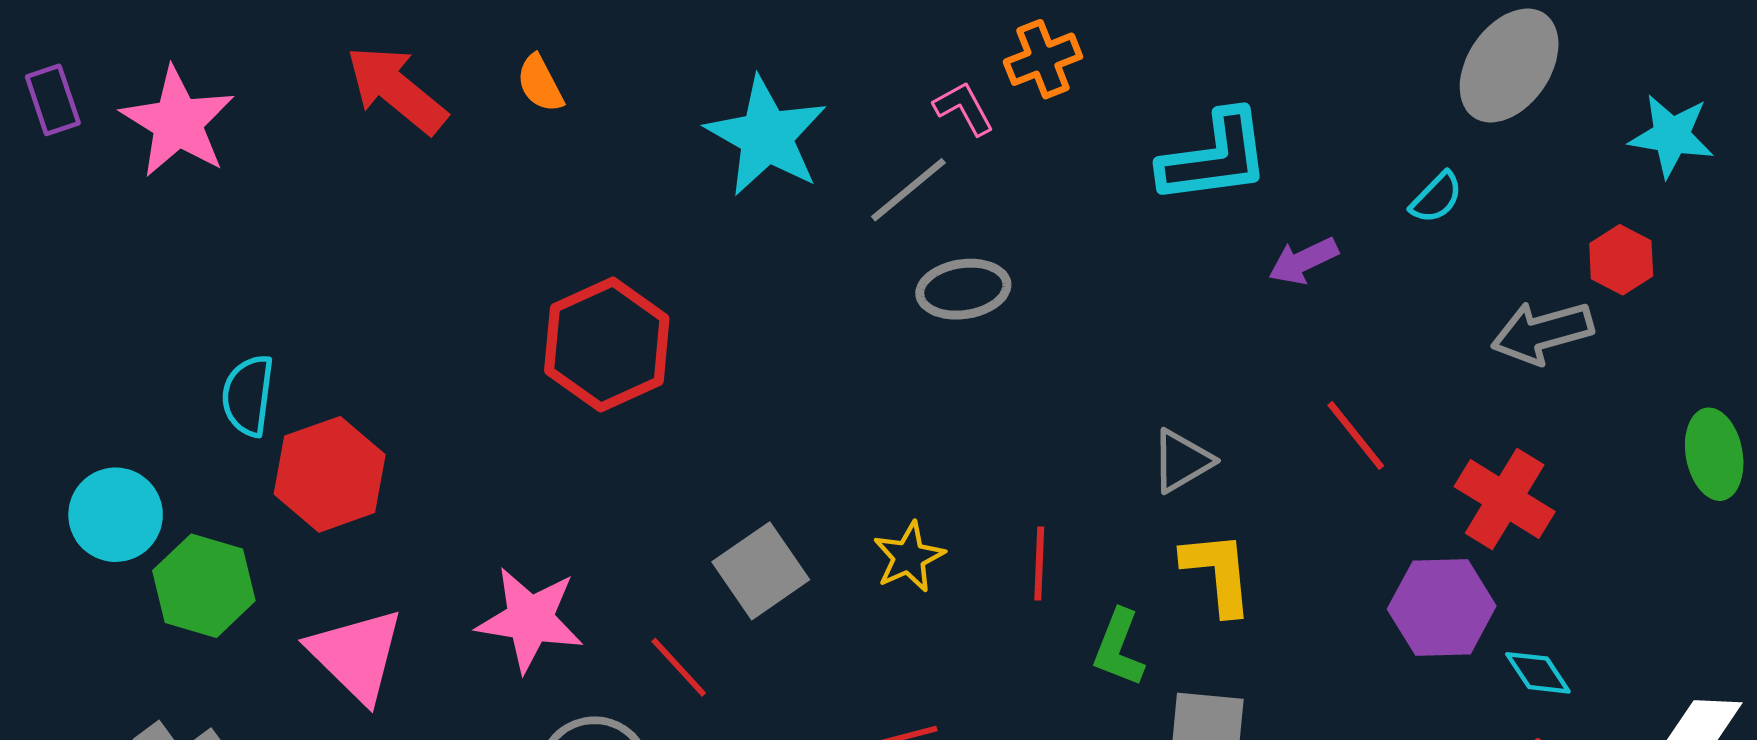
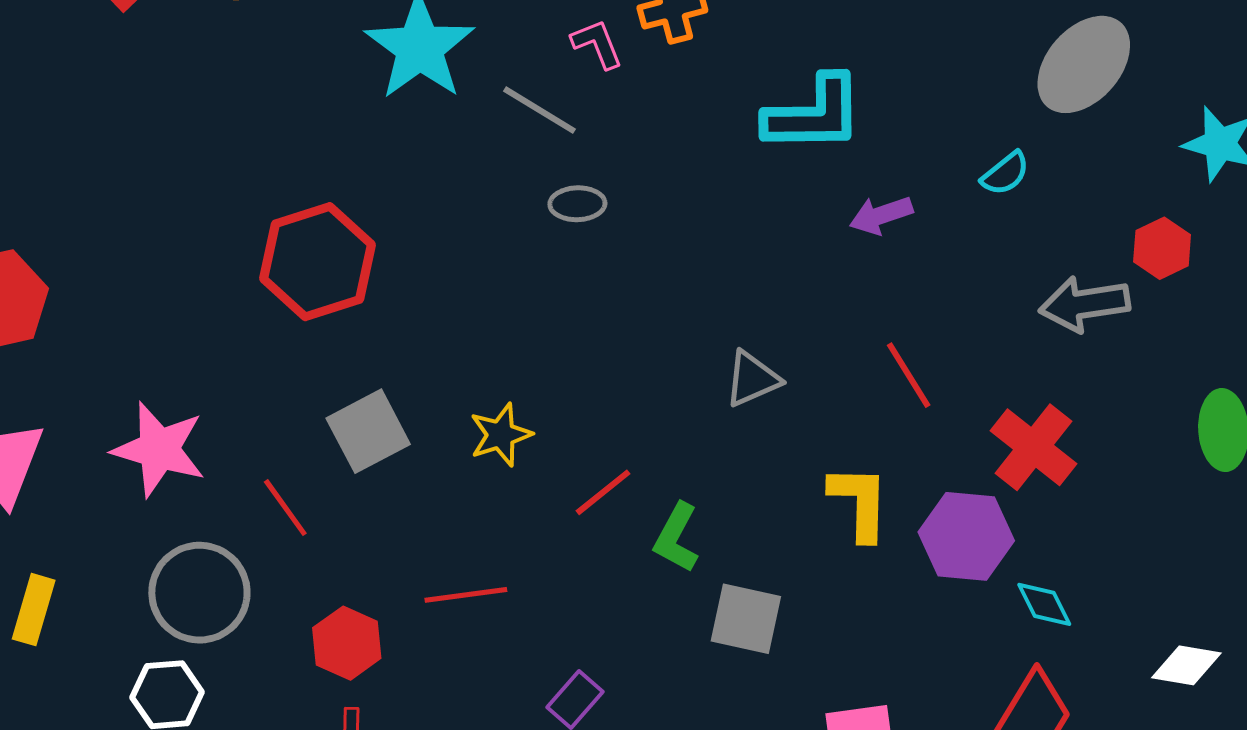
gray line: (908, 190) -> (539, 110), turned 64
gray ellipse: (963, 289) -> (577, 204), size x0.7
red hexagon: (607, 344) -> (318, 262), moved
red line: (1039, 563) -> (603, 492), moved, turned 42
yellow L-shape: (1218, 573) -> (859, 502), moved

